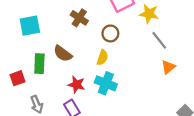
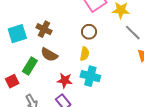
brown cross: (79, 18) -> (44, 29), moved
green rectangle: (39, 64) -> (30, 66), turned 36

